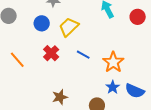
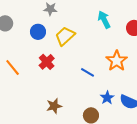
blue line: (83, 55) -> (88, 72), moved
orange star: (113, 62) -> (117, 61), moved

